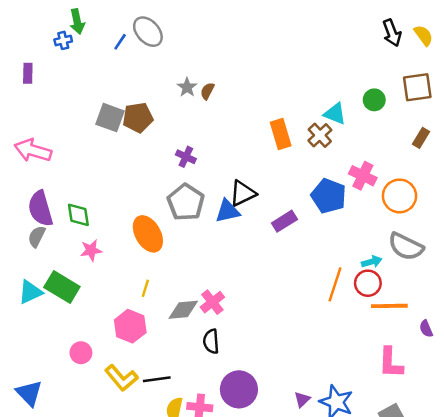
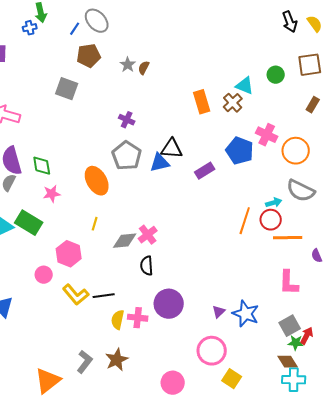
brown pentagon: (138, 118) -> (89, 56), moved
black triangle: (243, 193) -> (172, 149), turned 30
pink hexagon: (130, 326) -> (69, 254), moved

